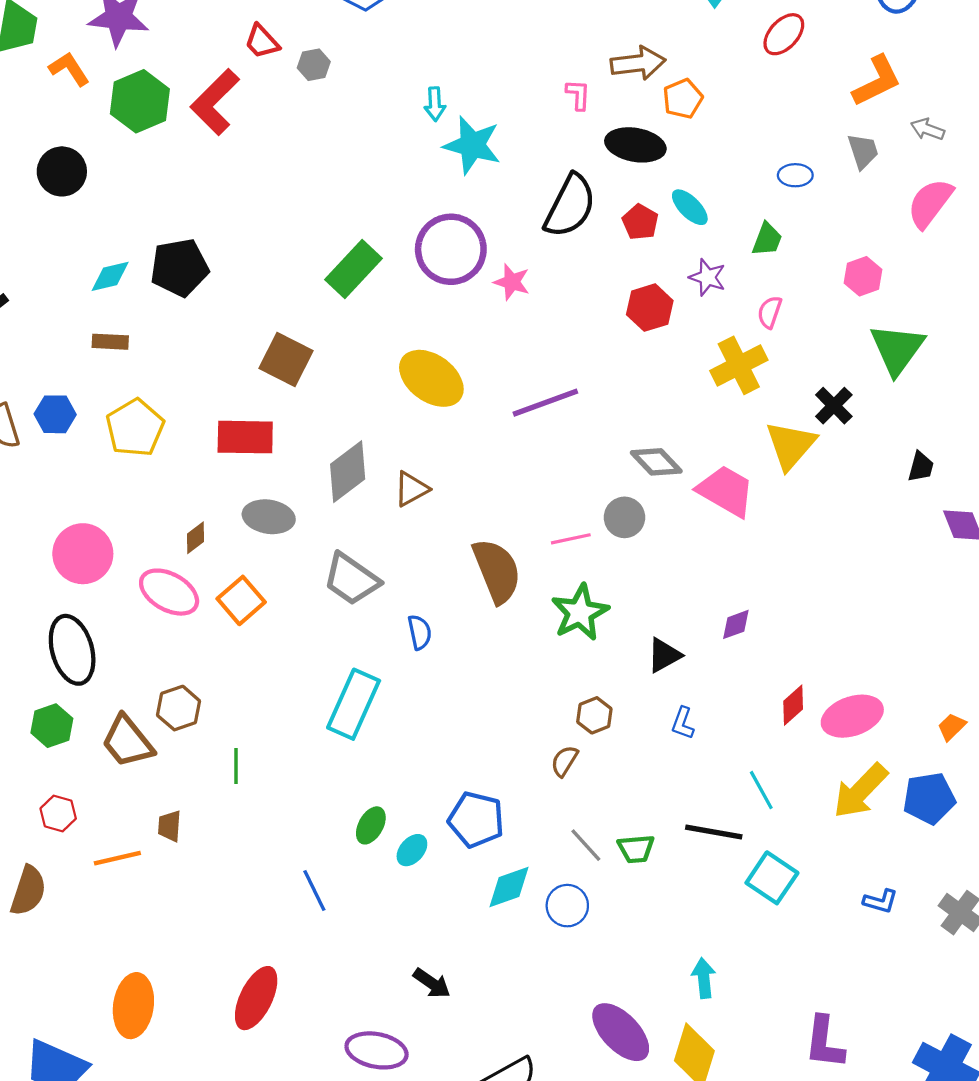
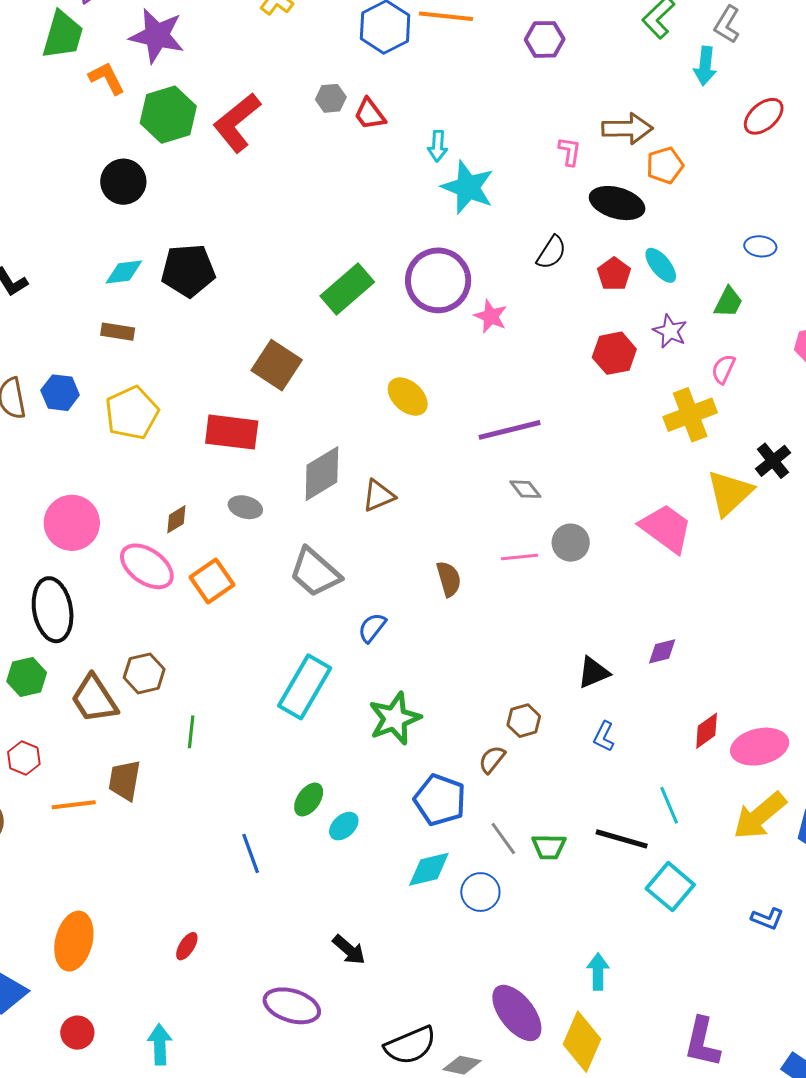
red trapezoid: (262, 42) -> (370, 114), moved
black circle: (62, 171) -> (123, 182), moved
black semicircle: (570, 206) -> (551, 252), size x0.6
yellow ellipse: (431, 378) -> (408, 397), size x0.7
gray diamond: (656, 462) -> (525, 489), moved, size x0.7
gray ellipse: (269, 517) -> (245, 507), size x0.7
brown semicircle: (497, 571) -> (449, 579), size x0.6
green star: (580, 612) -> (395, 718), moved
blue semicircle: (420, 632) -> (372, 628), turned -136
blue pentagon: (476, 820) -> (440, 800), moved
brown trapezoid: (170, 826) -> (125, 780), size x1.4
red ellipse: (256, 998) -> (187, 946), size x0.5

